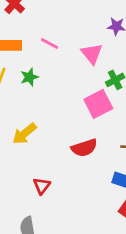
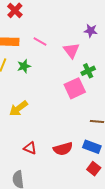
red semicircle: (84, 148) -> (63, 149), moved
red triangle: (42, 186) -> (30, 148), turned -48

